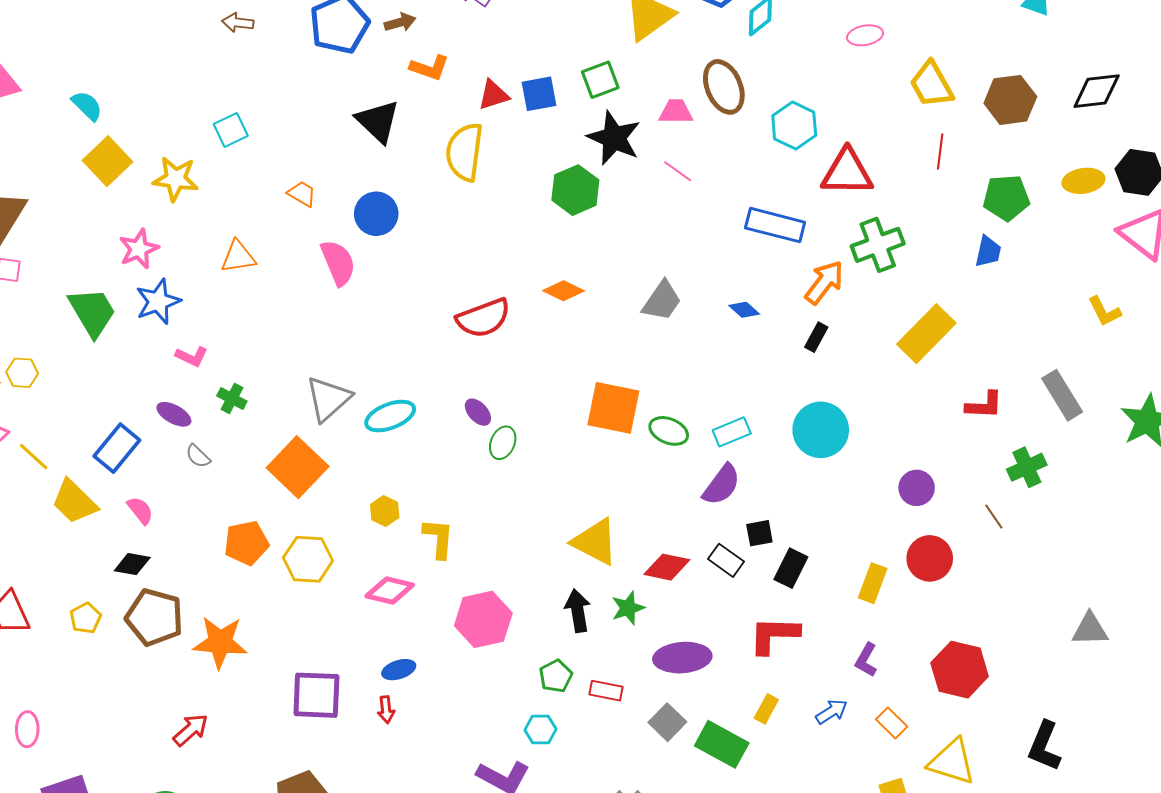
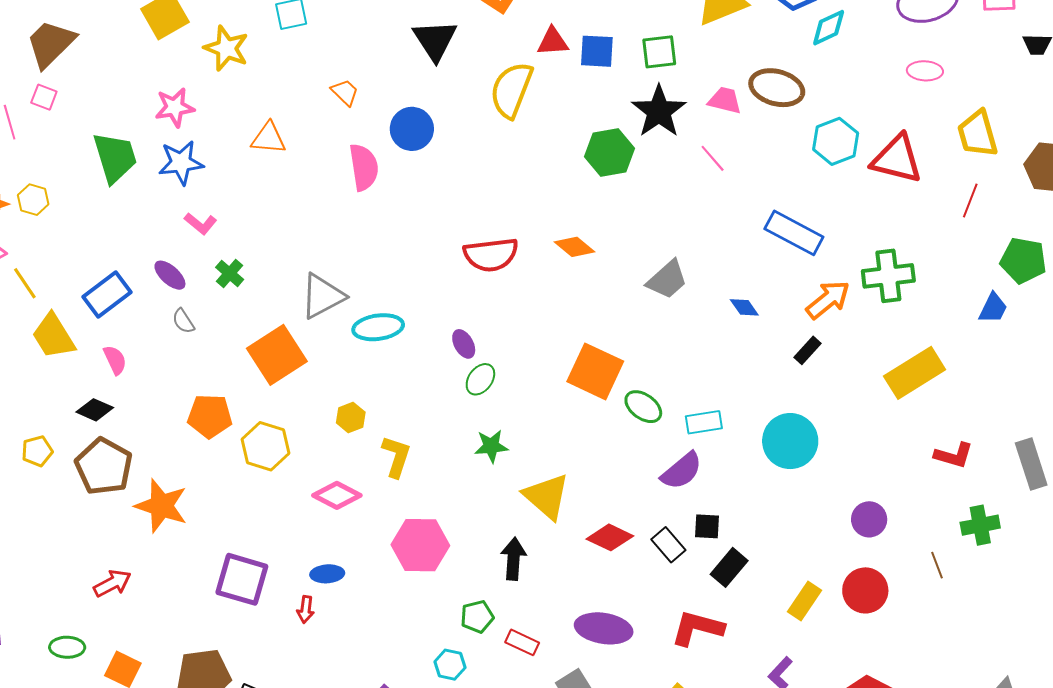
brown ellipse: (724, 87) -> (777, 88), turned -66
red triangle: (847, 172) -> (897, 159), moved
green star: (628, 608) -> (491, 446), moved

